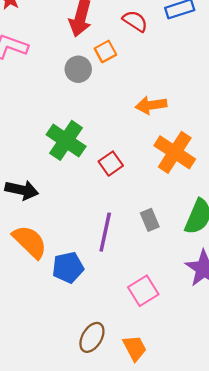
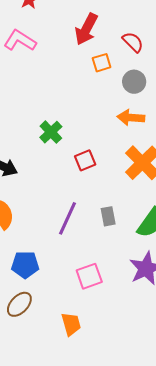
gray circle: (78, 69) -> (134, 82), moved
green cross: (66, 140) -> (51, 132), size x0.7
blue pentagon: (68, 267) -> (25, 265), moved
brown ellipse: (92, 337) -> (19, 304), moved

